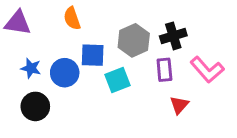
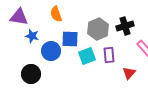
blue star: (31, 68) -> (32, 36), moved
purple rectangle: (164, 70) -> (109, 55), moved

